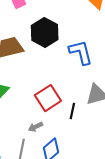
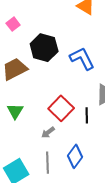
gray arrow: (35, 127) -> (48, 133), moved

